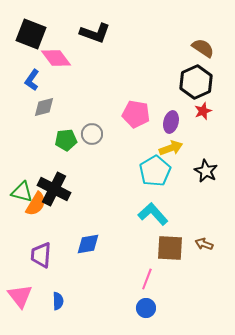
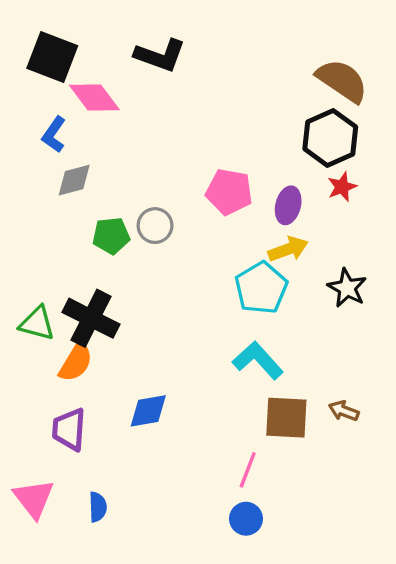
brown semicircle: (203, 48) -> (342, 81), size x1.4
orange semicircle: (36, 204) -> (76, 362), moved

